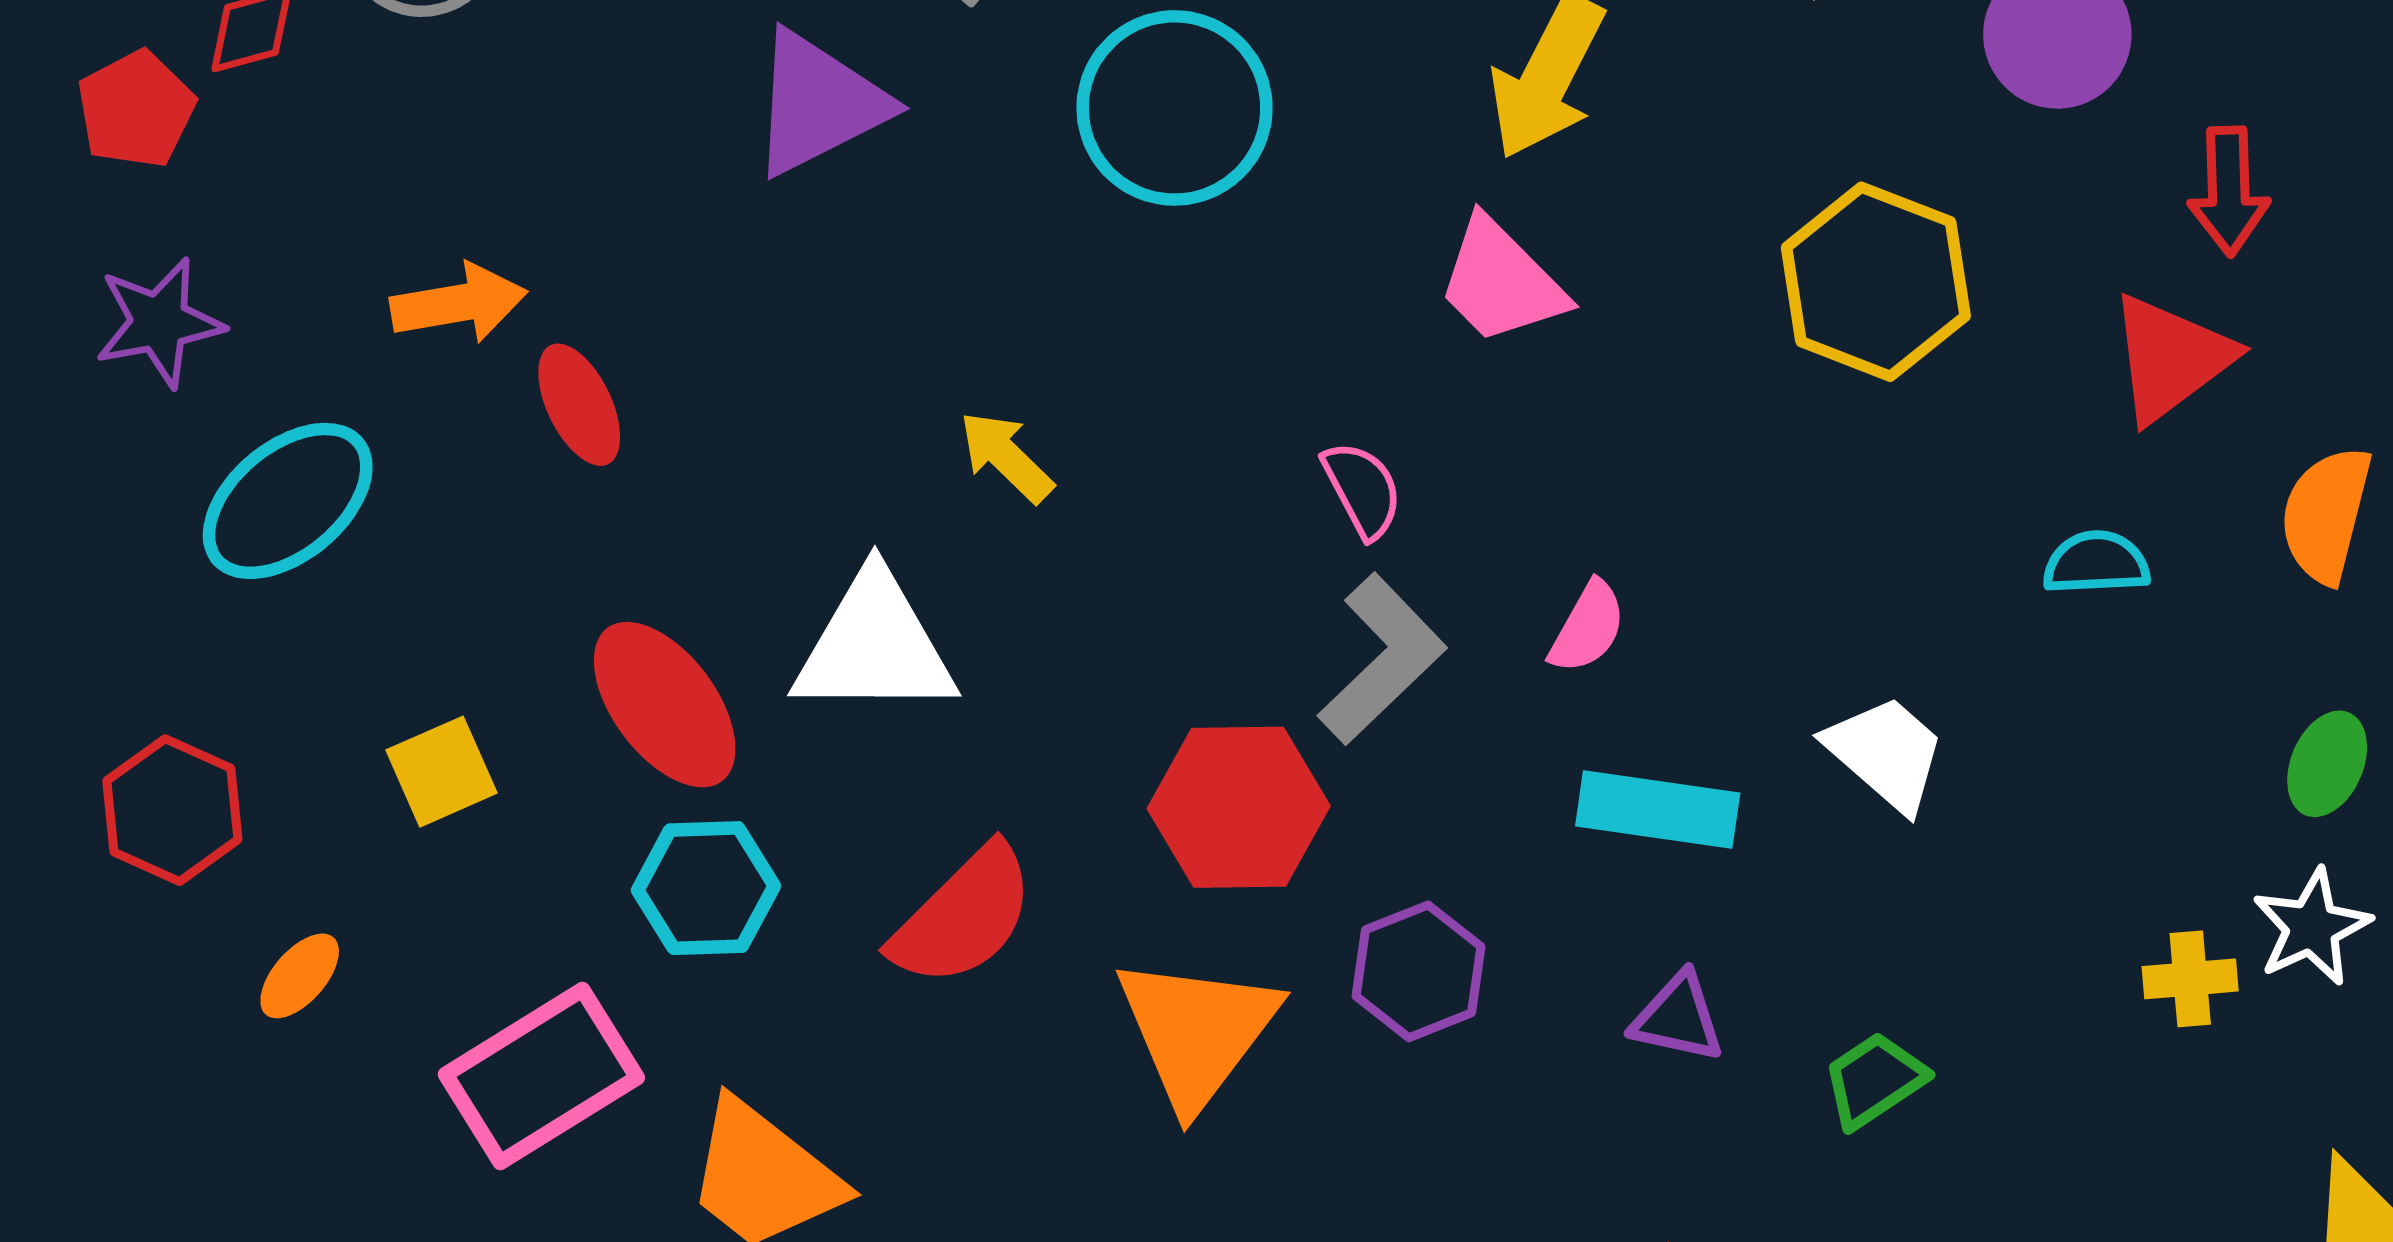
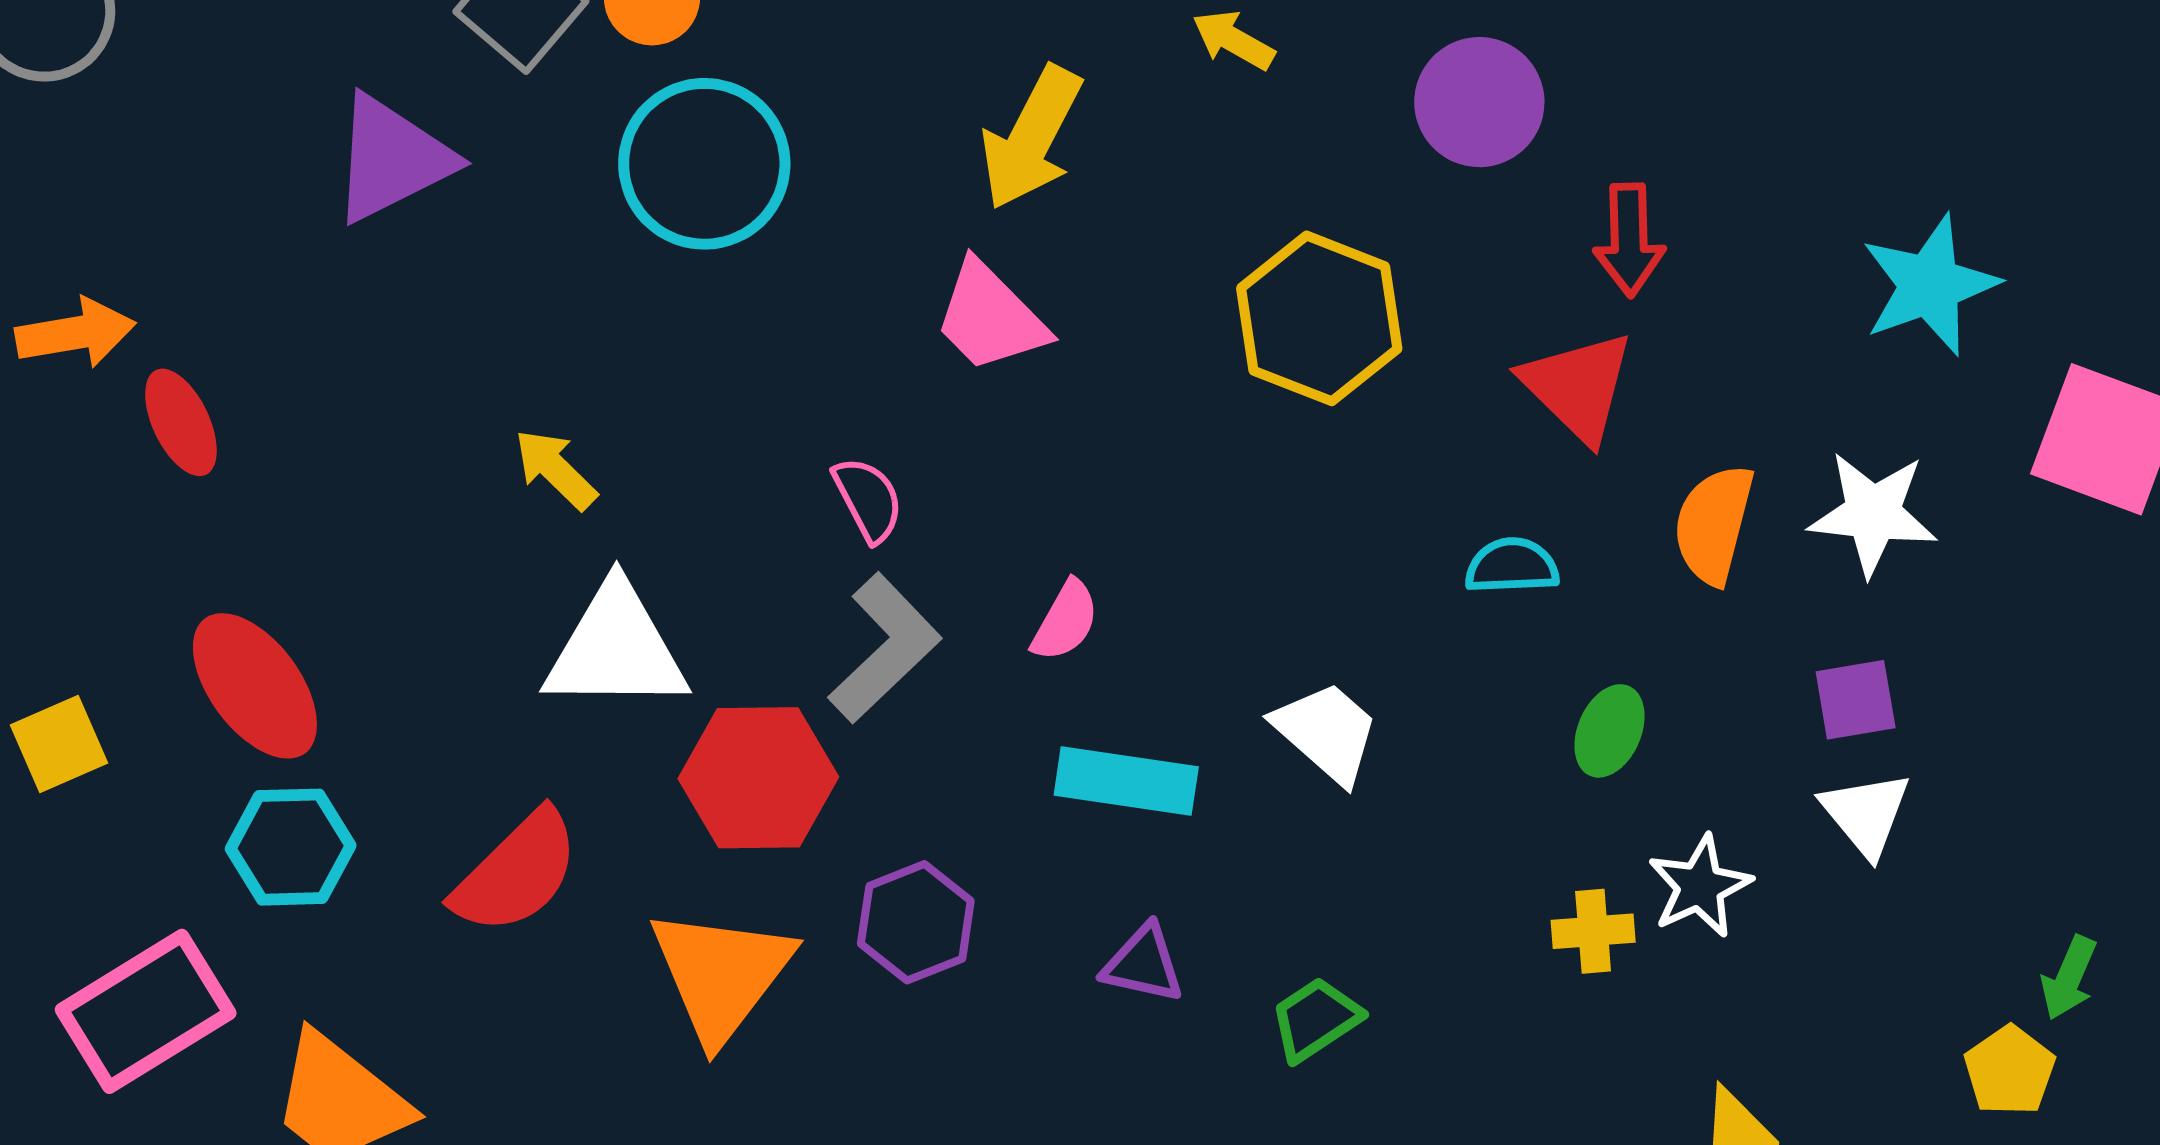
red triangle: (2171, 358) -> (1578, 386), turned -39
white triangle: (875, 646) -> (616, 648), moved
green ellipse: (2327, 764) -> (1609, 731), moved

